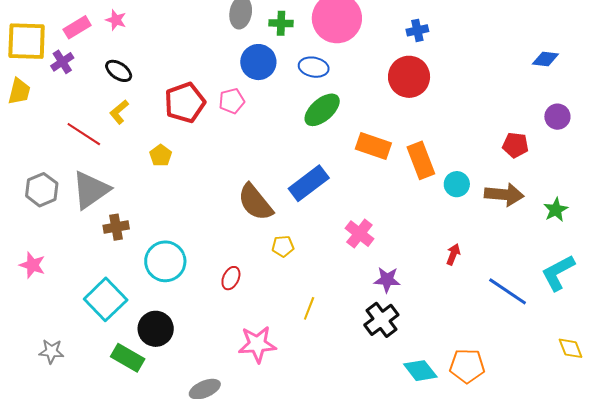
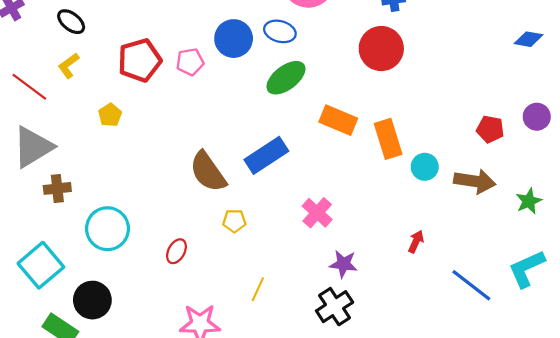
blue circle: (258, 62) -> (234, 39), moved
purple circle: (557, 117) -> (537, 117), moved

